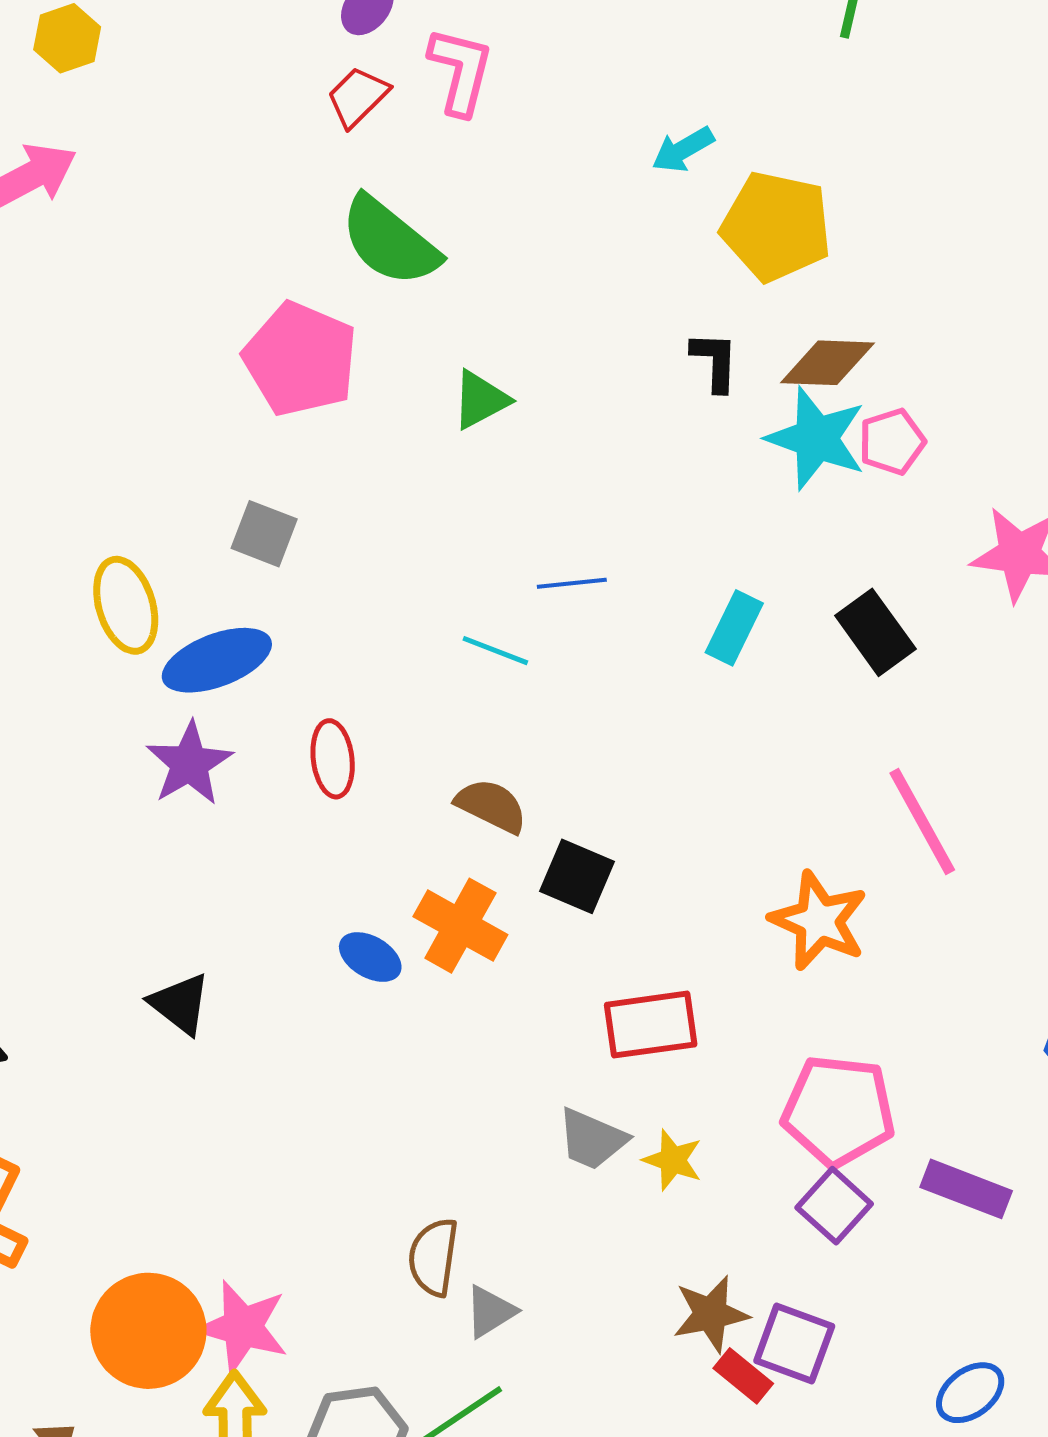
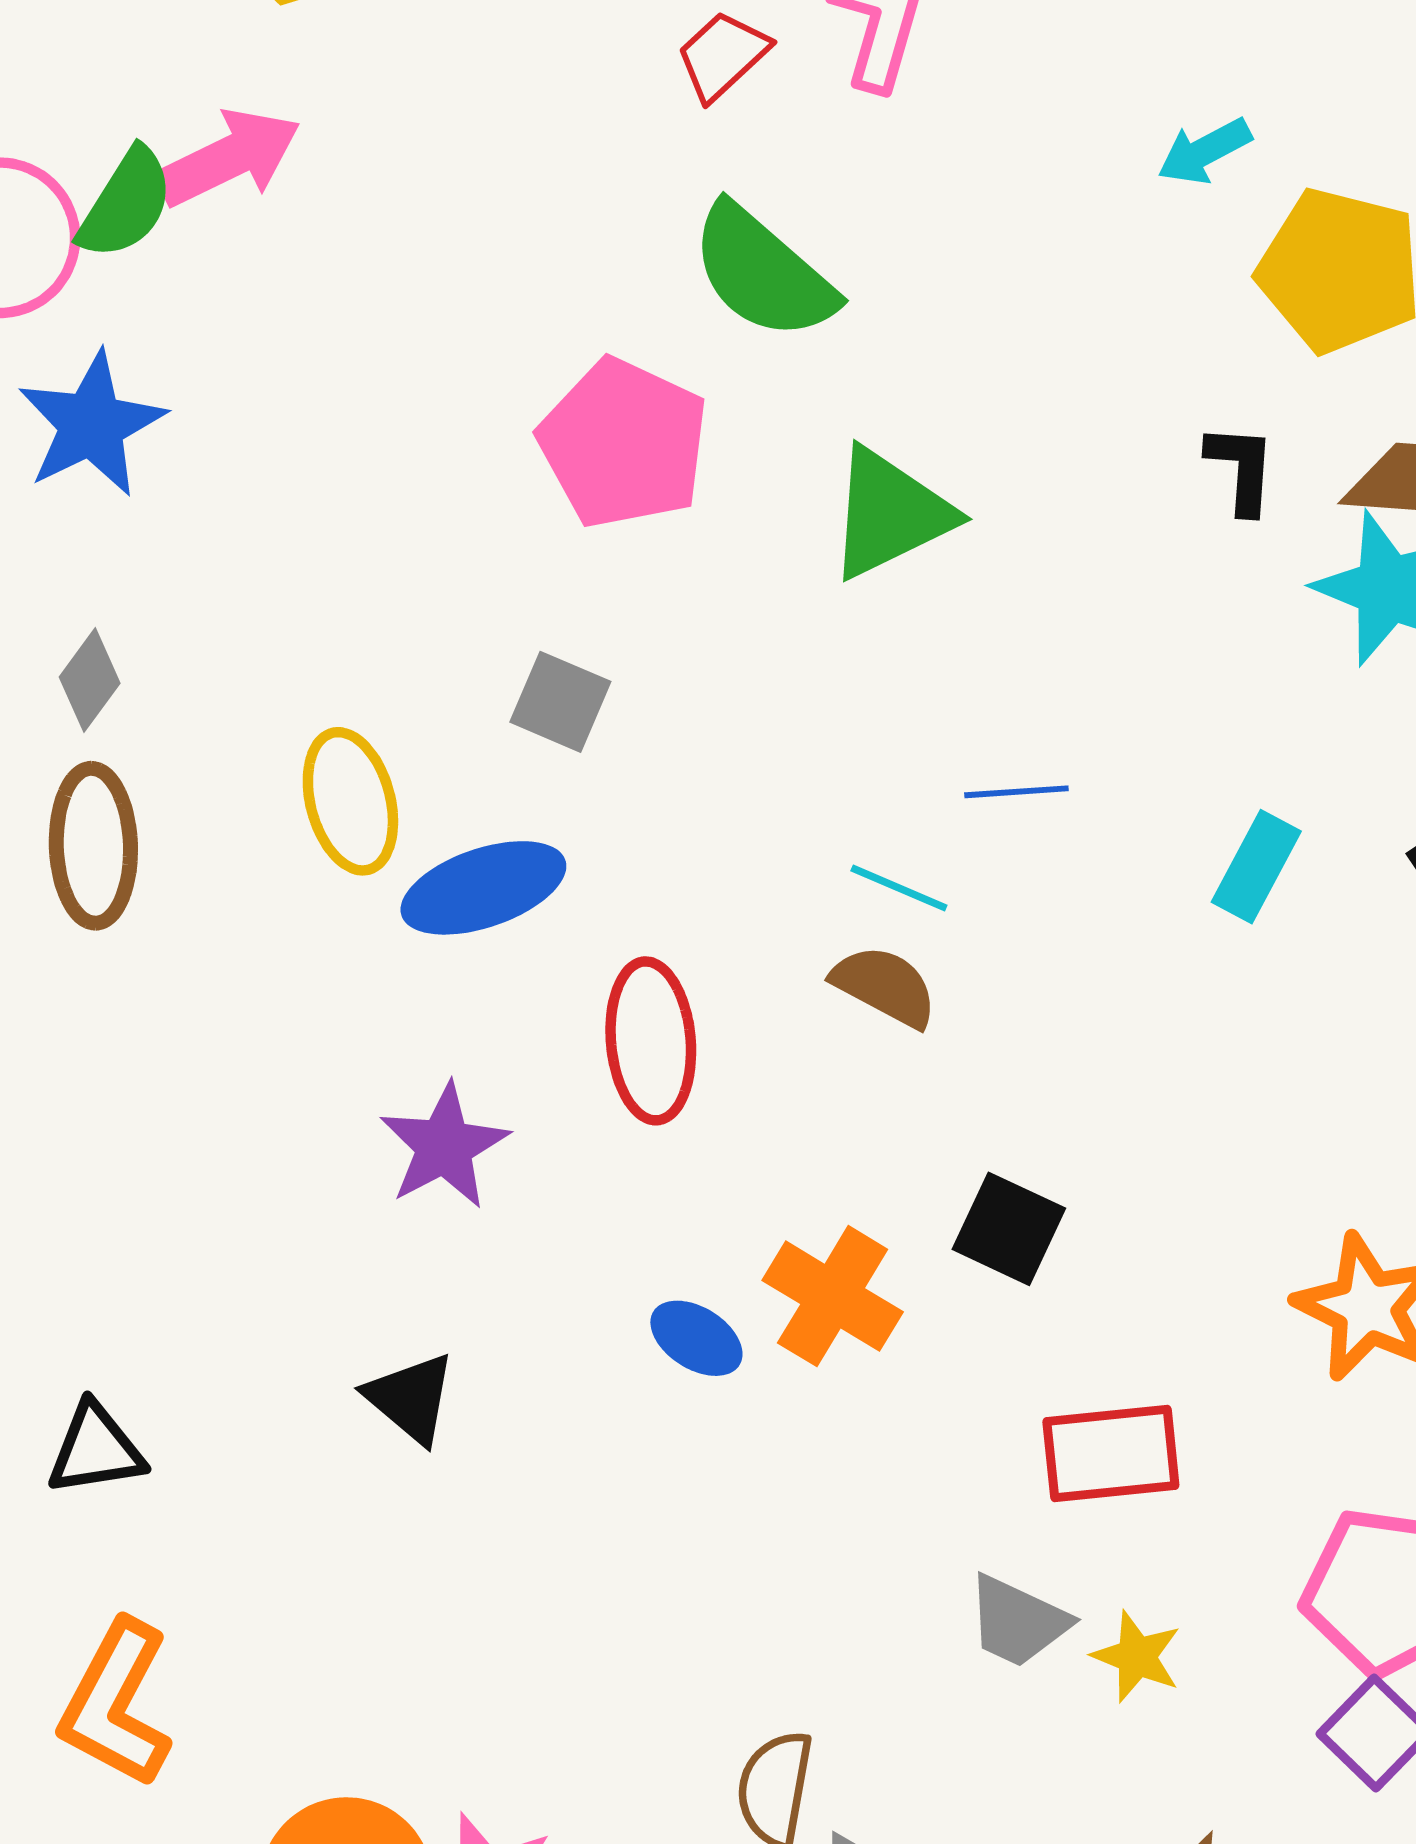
green triangle: (480, 400) -> (890, 513), size x1.5
red ellipse: (333, 759) -> (651, 1041), size x1.4
purple star: (189, 764) -> (444, 1146), moved
brown semicircle: (491, 806) -> (885, 986), moved

